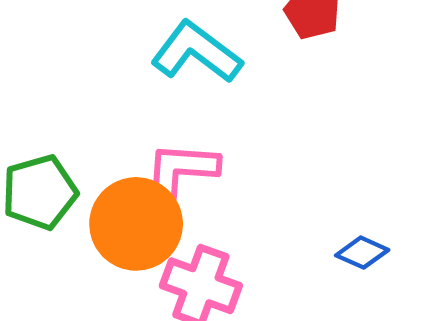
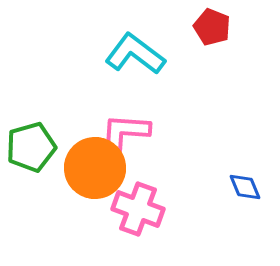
blue diamond: (362, 253) -> (245, 187), turned 44

